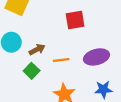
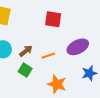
red square: (75, 20) -> (53, 19), turned 30

